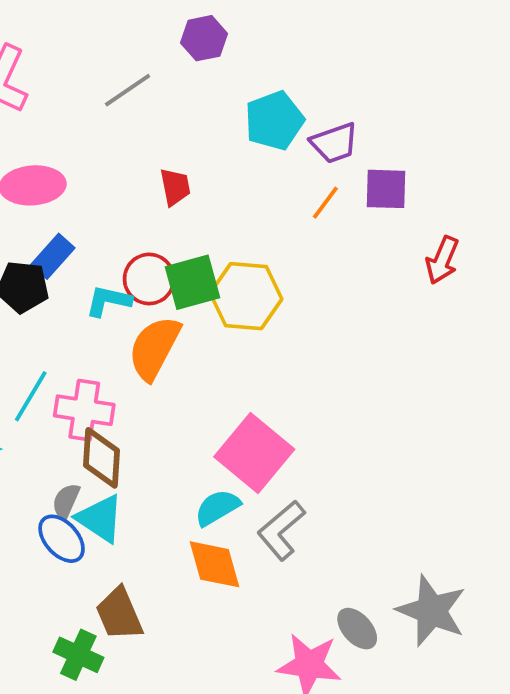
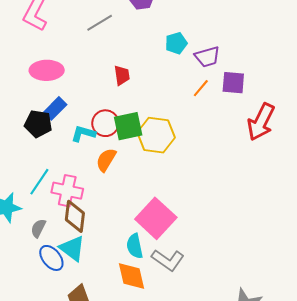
cyan pentagon: (274, 121) -> (176, 43), size x0.7
red arrow: (442, 260) -> (261, 122), size x1.5
orange semicircle: (154, 348) -> (106, 160), size x0.7
gray semicircle: (66, 501) -> (38, 228), moved
cyan semicircle: (217, 508) -> (135, 246), turned -75
gray L-shape: (281, 530) -> (168, 260), turned -108

